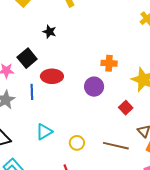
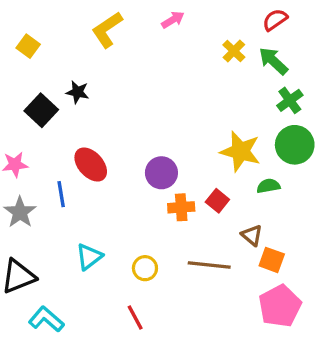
black square: (27, 58) -> (41, 110), moved
orange cross: (109, 63) -> (181, 207), moved
red ellipse: (52, 76) -> (91, 165), turned 55

